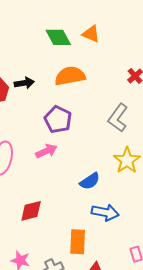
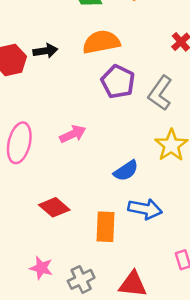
purple pentagon: (58, 119) -> (118, 82), moved
red diamond: (31, 211) -> (54, 207), turned 55
orange rectangle: (78, 242) -> (105, 227), moved

